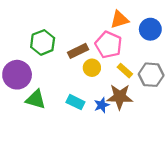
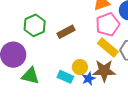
pink pentagon: (109, 45) -> (108, 24), moved, turned 30
yellow circle: (92, 68) -> (80, 67), moved
yellow rectangle: (125, 71) -> (108, 47), size x1.5

